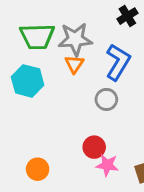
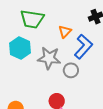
gray star: (75, 39) -> (49, 58), moved
orange triangle: (74, 64) -> (65, 32), moved

